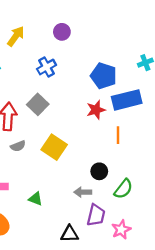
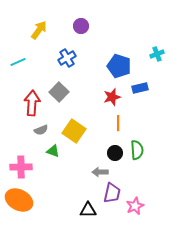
blue rectangle: (127, 100) -> (140, 88), size x0.6
orange line: (118, 135) -> (118, 123), moved
green semicircle: (123, 189) -> (137, 150), moved, turned -42
green triangle: (36, 199) -> (53, 151), moved

